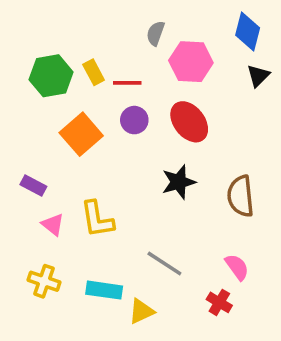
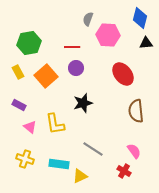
yellow rectangle: (94, 72) -> (18, 72), moved
black triangle: (258, 76) -> (146, 43), turned 40
red ellipse: (189, 122) -> (123, 74), moved
black star: (179, 182) -> (83, 103), moved

